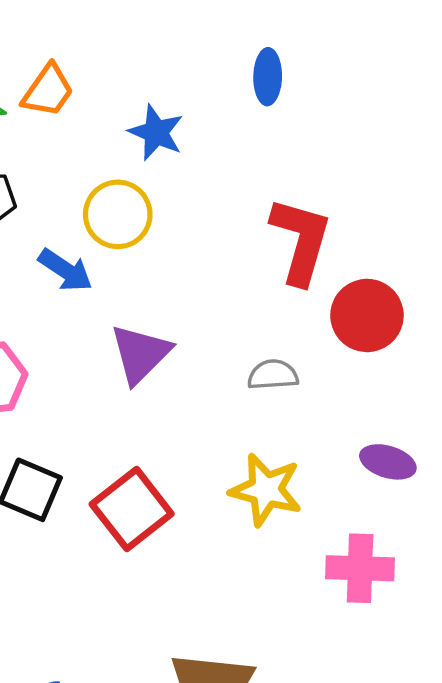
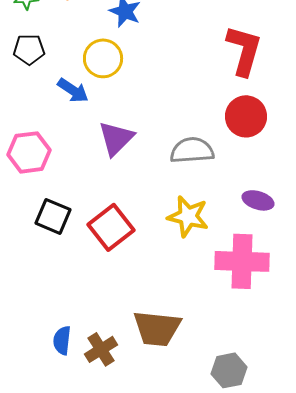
red L-shape: (301, 241) -> (244, 50), moved
gray semicircle: (273, 375) -> (192, 150), size x1.5
pink cross: (360, 568) -> (242, 261), size x1.4

